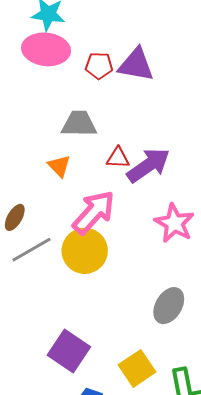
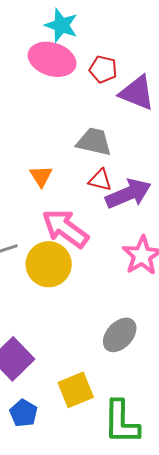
red pentagon: (99, 66) -> (103, 69), moved
gray trapezoid: (79, 124) -> (94, 142), moved
pink arrow: (94, 212) -> (65, 228), turned -108

